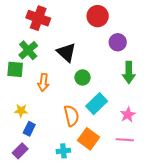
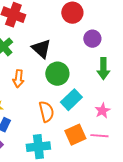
green circle: (82, 77) -> (57, 74), size x1.5
orange square: (89, 139) -> (75, 135), moved, turned 30
cyan cross: (63, 151) -> (38, 147), size x1.6

